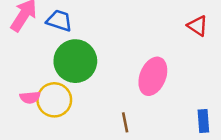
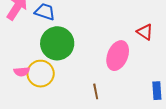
red triangle: (198, 26) -> (145, 32), moved

